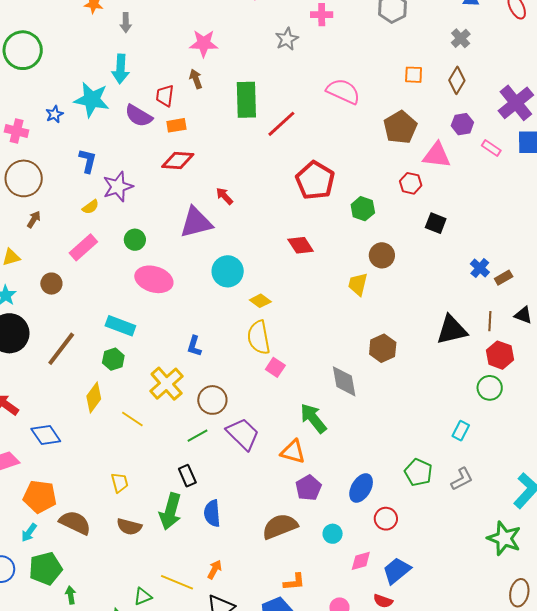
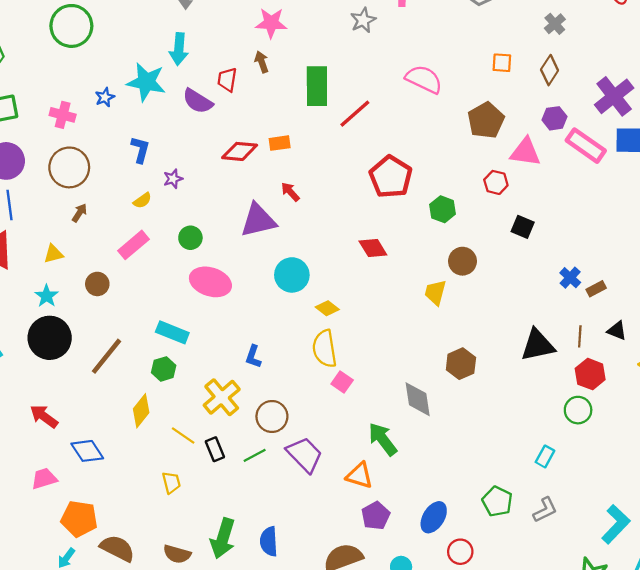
orange rectangle: (176, 125) -> (280, 143), moved
pink rectangle: (491, 148) -> (586, 146), size x1.8
purple star: (118, 187) -> (173, 179), size x0.6
black rectangle: (187, 476) -> (215, 449), moved
yellow trapezoid: (120, 483) -> (171, 483), moved

